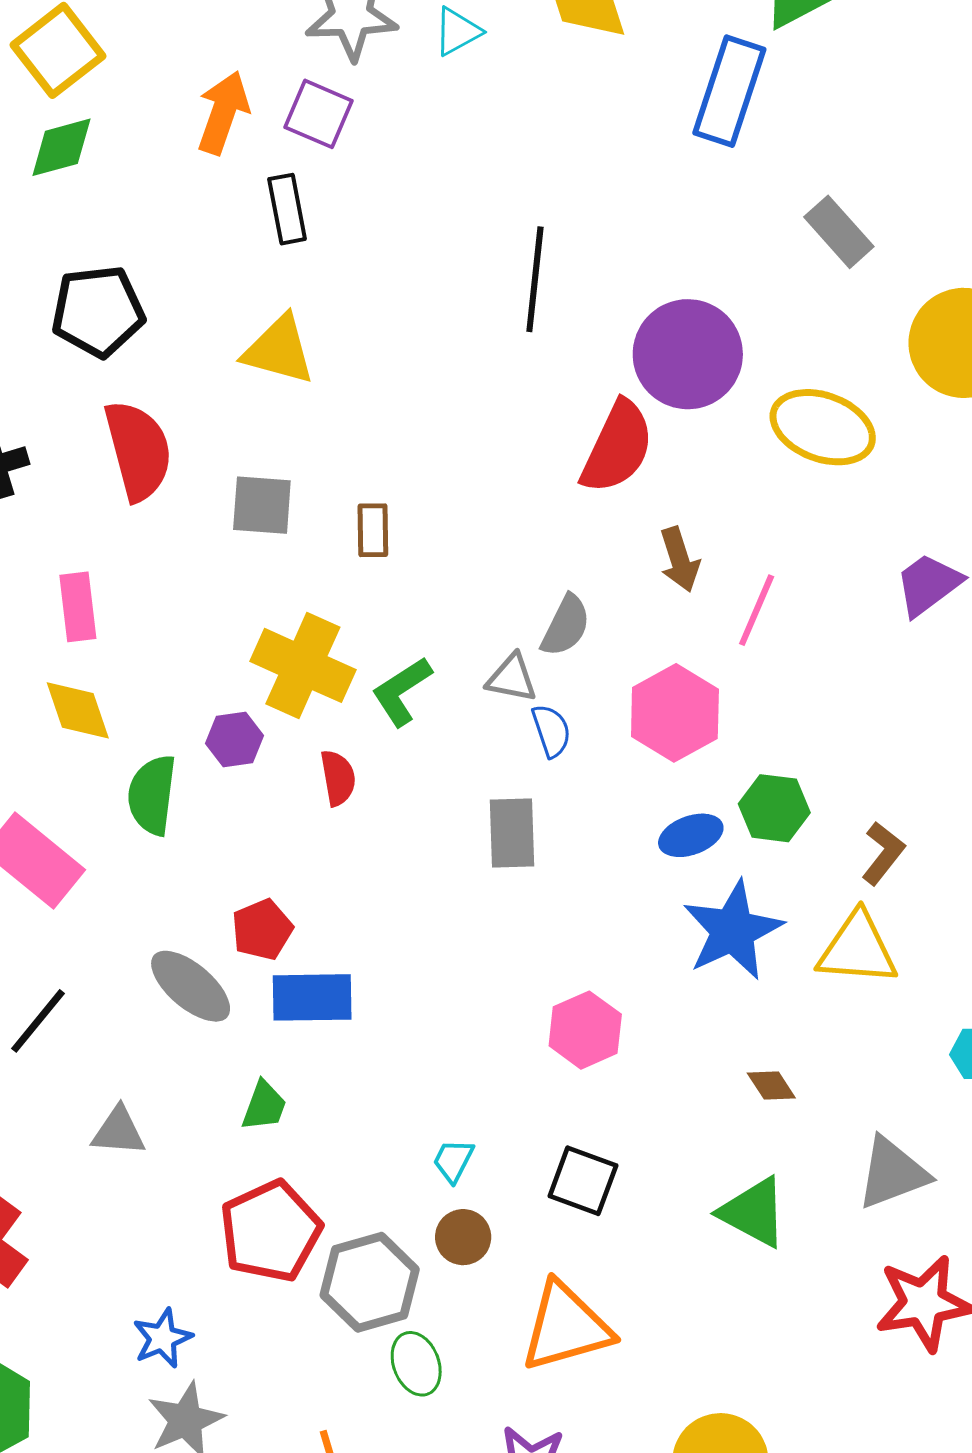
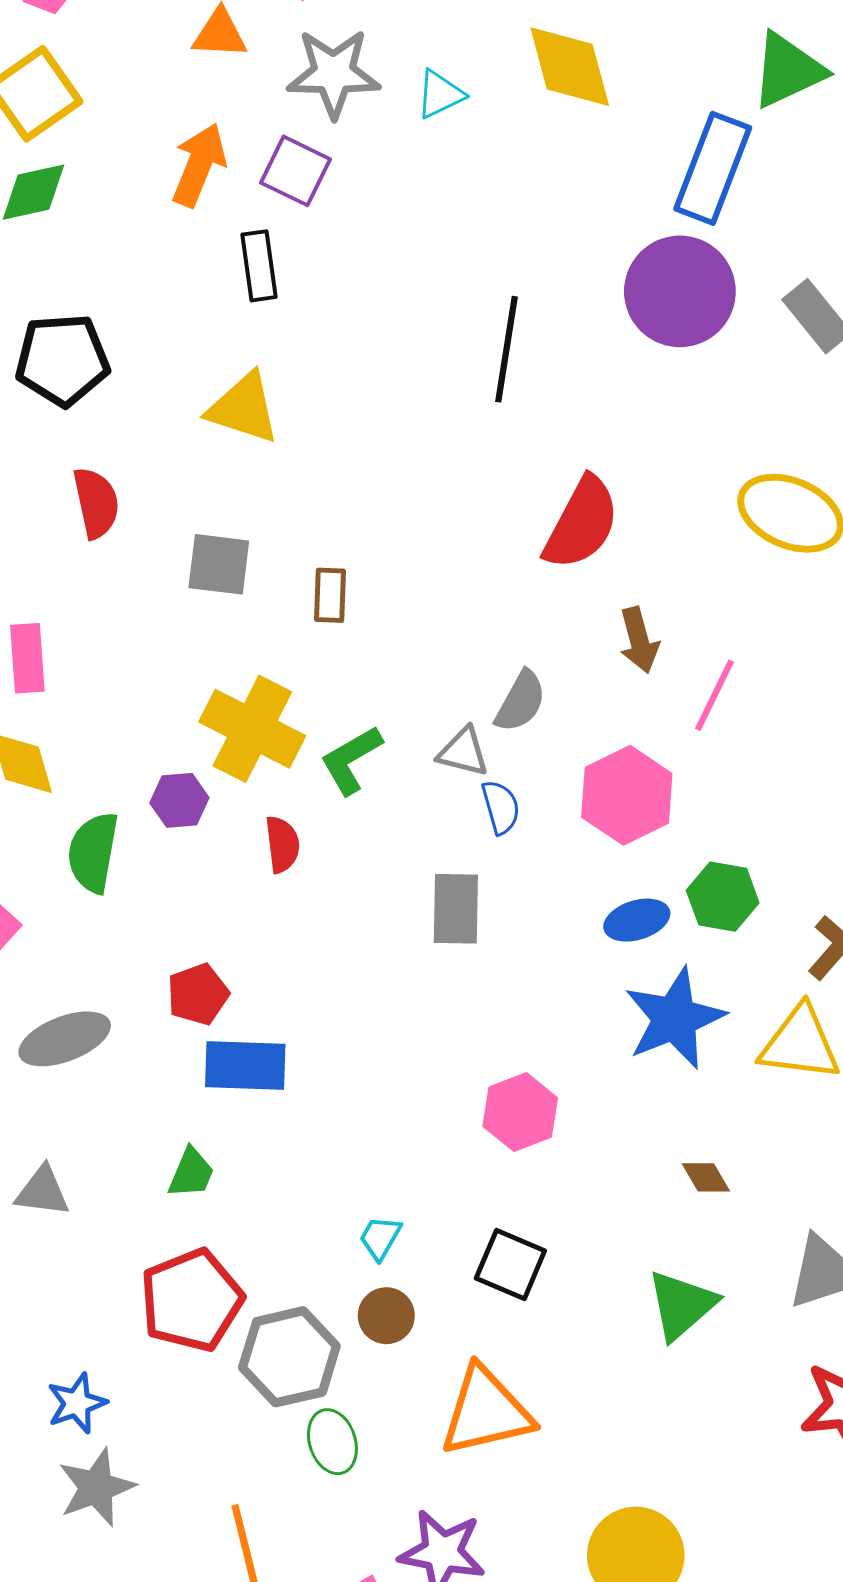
purple circle: (688, 354) -> (680, 291), moved
red semicircle: (138, 450) -> (96, 503), size x0.7
gray ellipse: (191, 986) -> (65, 1039), moved, turned -64
green triangle: (753, 1212) -> (682, 1305), turned 48

